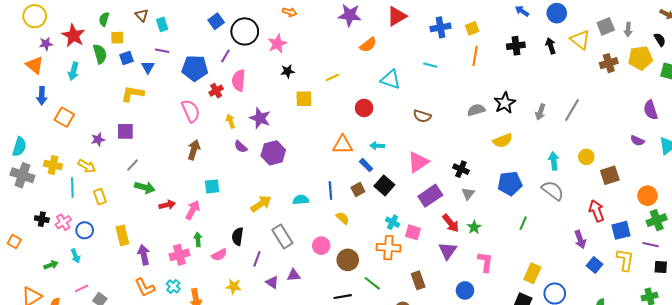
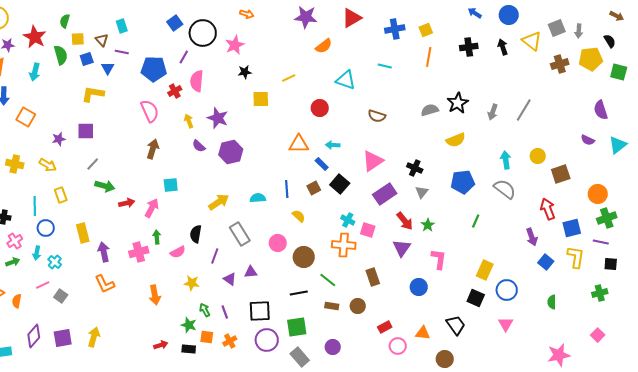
brown triangle: (142, 15) -> (102, 40), moved
cyan line: (72, 187) -> (35, 206), moved
pink cross: (63, 222) -> (15, 241), moved
cyan arrow: (75, 256) -> (37, 253), turned 32
cyan cross: (173, 286) -> (55, 262), moved

